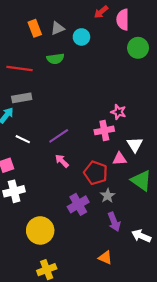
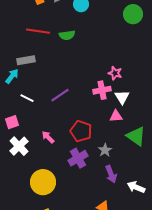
green semicircle: (55, 59) -> (67, 35), moved
red line: (19, 68) -> (38, 31), moved
white triangle: (135, 145) -> (122, 97), moved
pink arrow: (62, 161) -> (48, 137), moved
red pentagon: (96, 173) -> (81, 131), moved
white cross: (14, 191) -> (19, 146), turned -30

